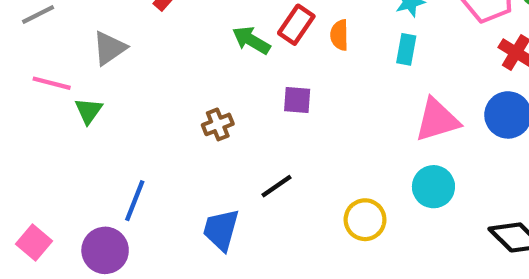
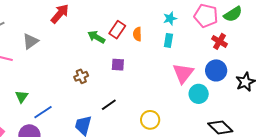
green triangle: (89, 111) -> (22, 97), moved
pink triangle: (437, 120) -> (183, 73), turned -35
cyan circle: (433, 187) -> (199, 94), moved
blue line: (135, 201) -> (43, 112), turned 36

